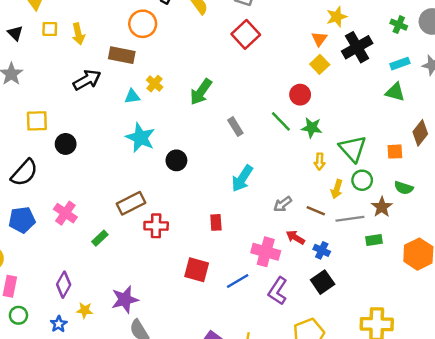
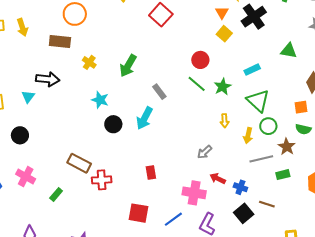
cyan rectangle: (400, 64) -> (252, 70), moved
black arrow: (87, 80) -> (48, 79), moved, turned 40
red circle: (300, 95) -> (200, 60), moved
cyan triangle: (132, 97) -> (28, 97), moved, turned -40
green star: (312, 128) -> (223, 87), turned -30
cyan star: (140, 138) -> (100, 100), moved, size x0.7
black circle: (66, 144) -> (20, 135), moved
orange square: (395, 152) -> (301, 107), moved
yellow arrow: (320, 161) -> (224, 121), moved
cyan arrow: (242, 178) -> (145, 118), moved
brown rectangle: (131, 203) -> (79, 163), turned 60
brown line: (316, 211) -> (267, 204), moved

